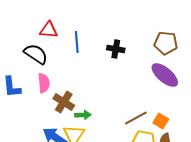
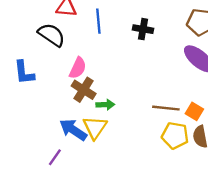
pink semicircle: (44, 83) -> (78, 68), moved, turned 30
brown line: (136, 118) -> (166, 108), turned 35

